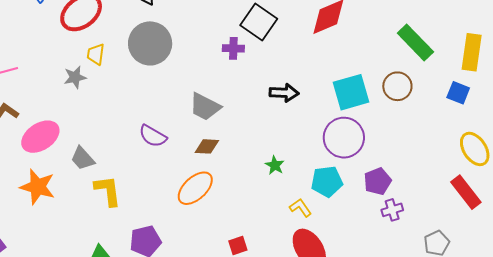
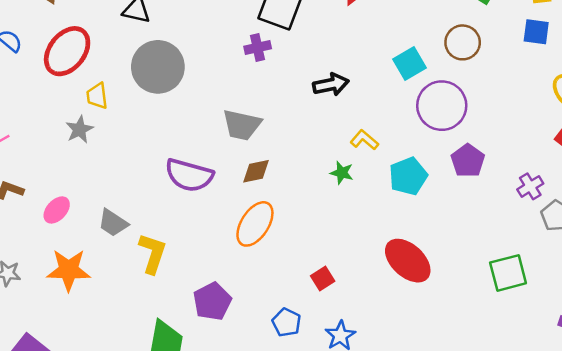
cyan square: (351, 92) -> (410, 63), size x0.7
purple semicircle: (153, 136) -> (189, 175), size x1.4
pink ellipse: (40, 137) -> (57, 210), size x0.6
purple circle: (344, 138) -> (442, 106), moved
yellow L-shape: (108, 191) -> (153, 253), turned 40
yellow L-shape: (300, 208) -> (364, 140), moved
purple cross: (392, 210) -> (530, 186), moved

